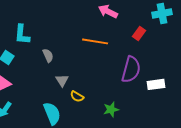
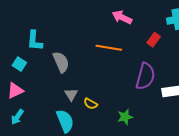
gray semicircle: (48, 55) -> (61, 62), size x1.5
gray triangle: (62, 80) -> (71, 95), moved

